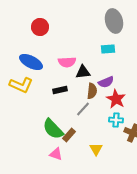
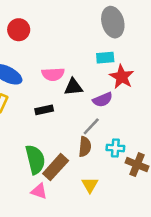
brown semicircle: (92, 91) -> (85, 147), moved
red star: (116, 99) -> (122, 77), moved
gray line: (83, 109) -> (91, 126), moved
green semicircle: (53, 129) -> (35, 159), turned -150
brown rectangle: (69, 135) -> (56, 167), size x1.5

